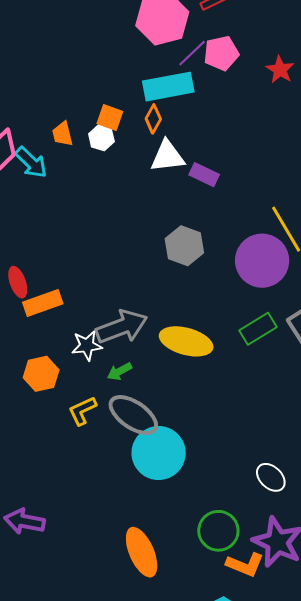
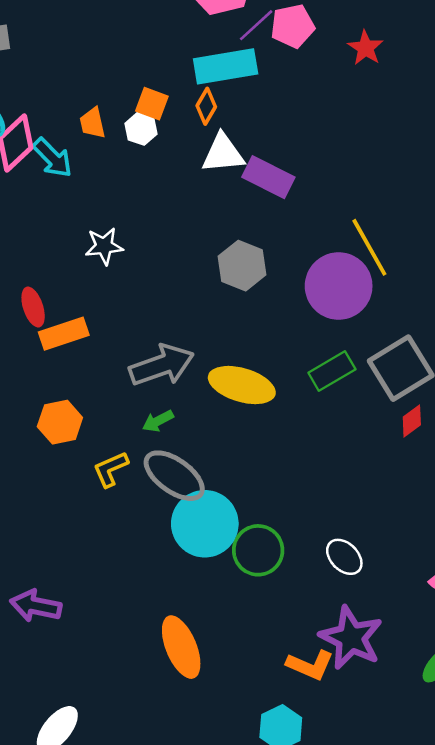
purple rectangle: (204, 175) -> (268, 177), size x1.4
white star: (87, 346) -> (104, 246), moved
green circle: (218, 531) -> (258, 550), moved

